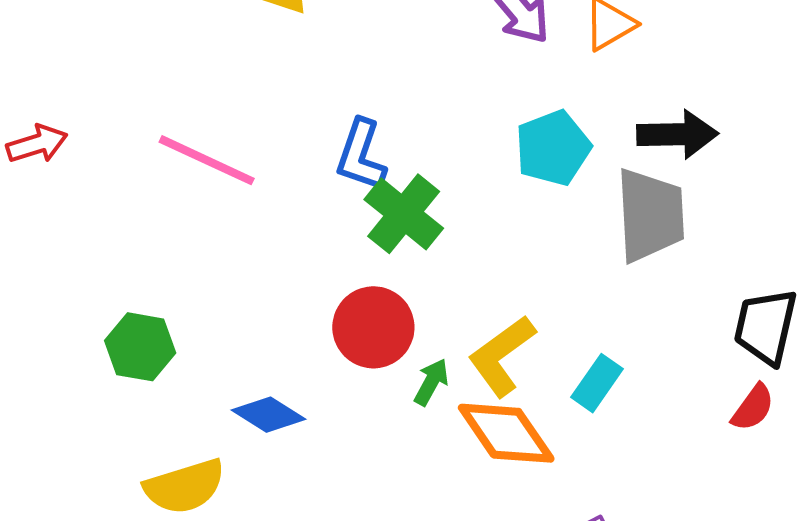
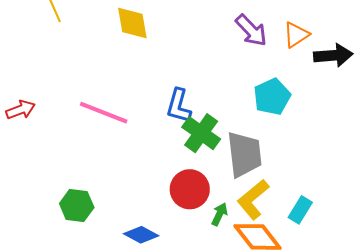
black arrow: (677, 134) -> (333, 55), moved
gray trapezoid: (650, 215) -> (244, 154), moved

